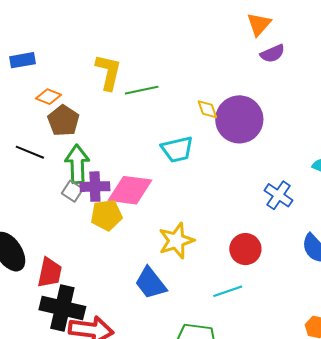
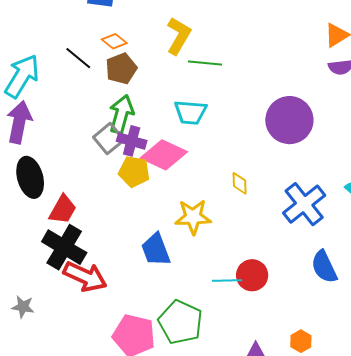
yellow diamond: (207, 109) -> (240, 183), moved
cyan trapezoid: (177, 149) -> (190, 112), moved
black line: (30, 152) -> (78, 58), moved
gray square: (72, 191) -> (109, 139), size x1.4
blue cross: (279, 195) -> (304, 204), size x1.5
red circle: (245, 249) -> (252, 275), moved

